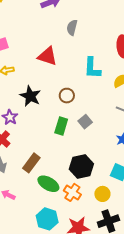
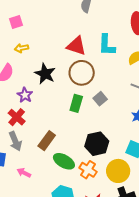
red triangle: (47, 56) -> (76, 46), moved
brown circle: (67, 96) -> (82, 73), size x1.6
yellow circle: (102, 194) -> (118, 171), size x1.5

